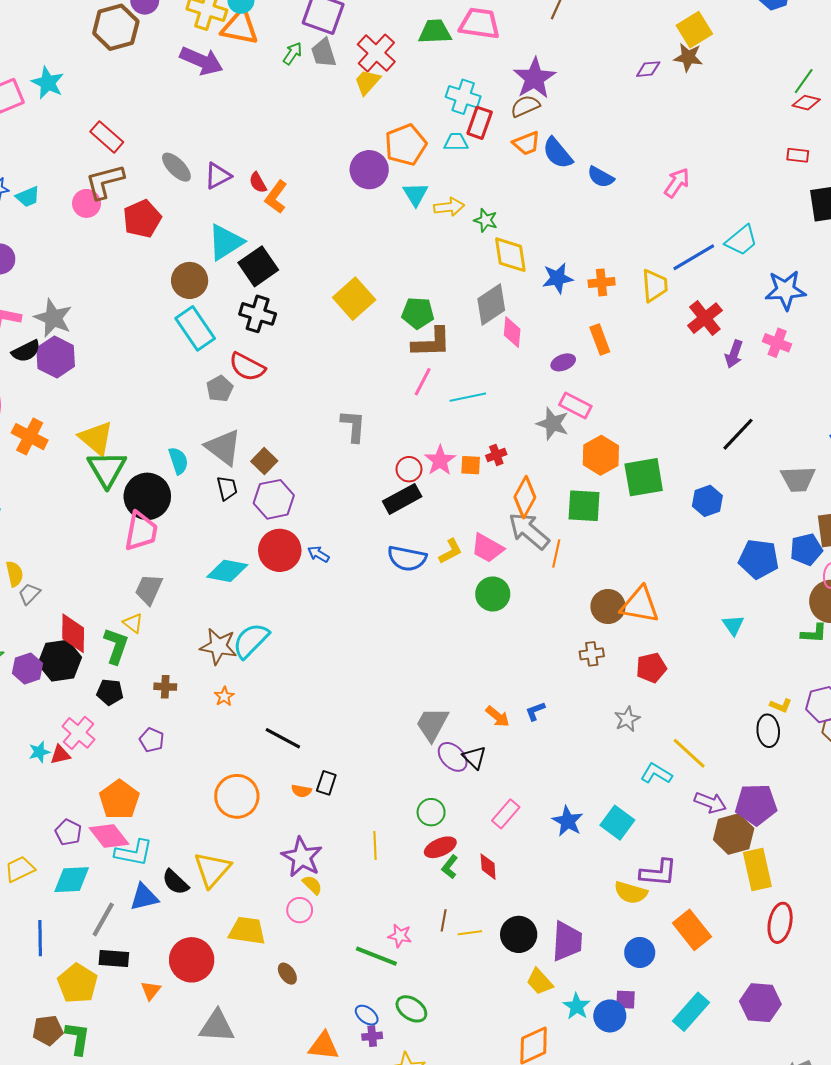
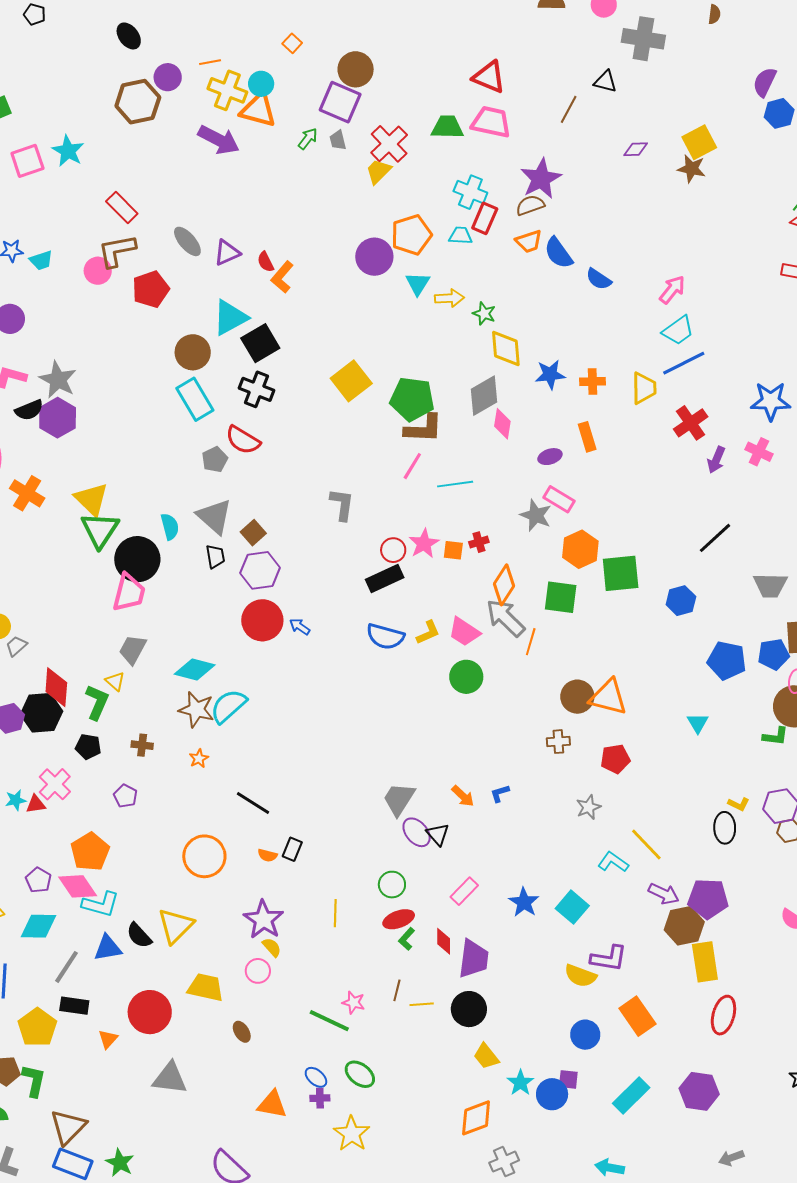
gray trapezoid: (324, 53) -> (338, 140), size x0.7
purple diamond: (648, 69) -> (636, 149), moved
cyan trapezoid: (741, 240) -> (678, 330), moved
green pentagon: (418, 313) -> (412, 399), size x1.4
cyan diamond: (227, 571) -> (195, 670), moved
purple trapezoid: (567, 941) -> (474, 959), moved

